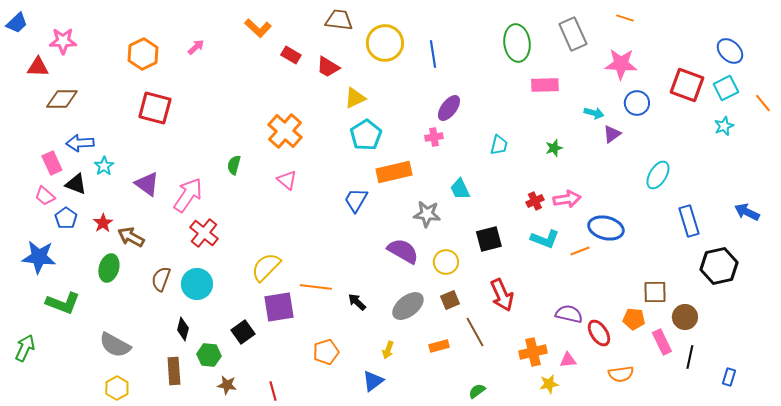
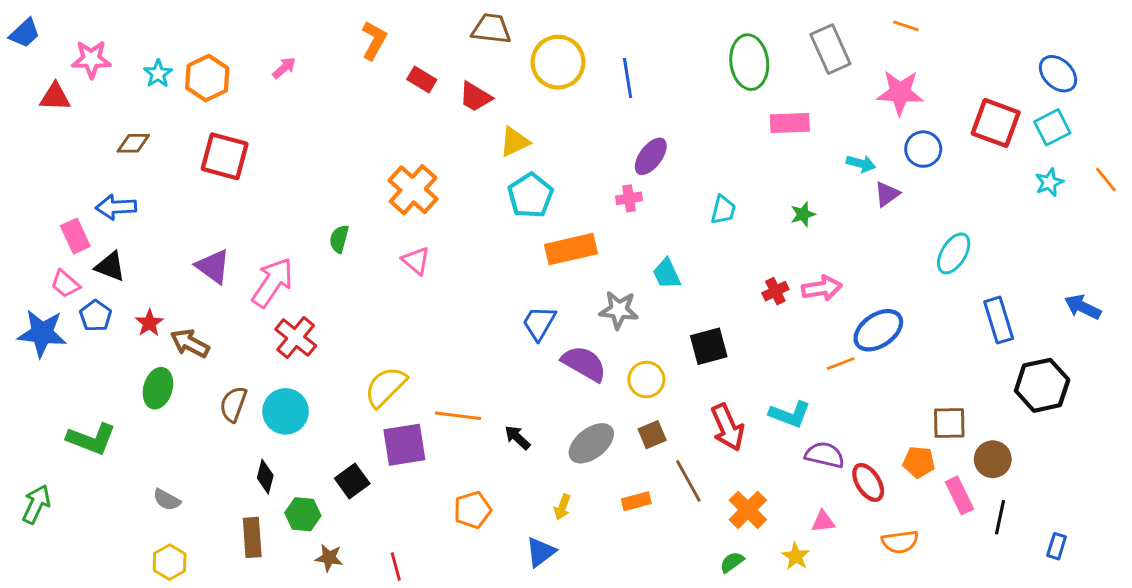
orange L-shape: (258, 28) -> (374, 40), turned -104
brown diamond: (62, 99) -> (133, 143), moved, size x0.7
orange line: (763, 103) -> (1106, 180), moved
cyan star: (104, 166) -> (158, 74), moved
blue trapezoid: (356, 200) -> (539, 323), moved
blue ellipse: (606, 228) -> (878, 330), turned -48
cyan L-shape: (545, 239) -> (790, 414), moved
blue star: (39, 257) -> (42, 333), moved
gray semicircle: (115, 345) -> (167, 500), size x0.6
orange cross: (533, 352) -> (748, 510), moved, turned -32
yellow star: (549, 384) -> (796, 556), turned -30
green semicircle: (477, 391) -> (732, 562), moved

